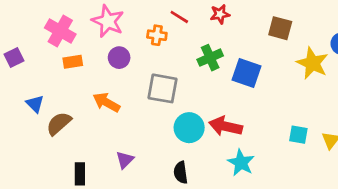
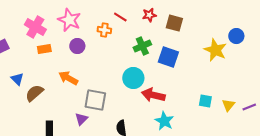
brown square: (280, 28) -> (174, 23), moved
gray square: (162, 88) -> (95, 100), moved
cyan circle: (189, 128) -> (133, 78), moved

